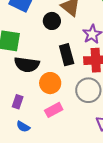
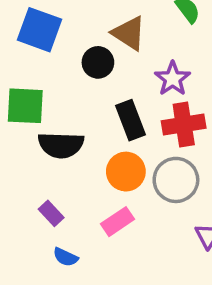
orange circle: (50, 83) -> (126, 172), moved
purple rectangle: (18, 102) -> (51, 213), turned -56

